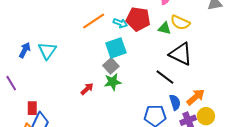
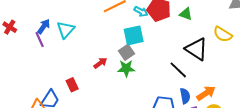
yellow semicircle: (180, 22) -> (223, 34), moved
green triangle: (165, 28) -> (186, 14), moved
purple line: (11, 83) -> (40, 39), moved
red arrow: (87, 89) -> (100, 63), moved
red rectangle: (32, 108) -> (72, 85), moved, turned -32

